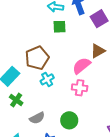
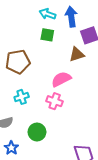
brown triangle: (98, 51) -> (77, 54), moved
cyan cross: (47, 79) -> (22, 97), moved

